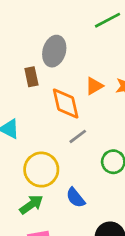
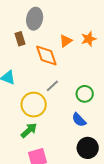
gray line: (78, 136) -> (52, 86), moved
blue semicircle: (76, 198) -> (79, 120), moved

